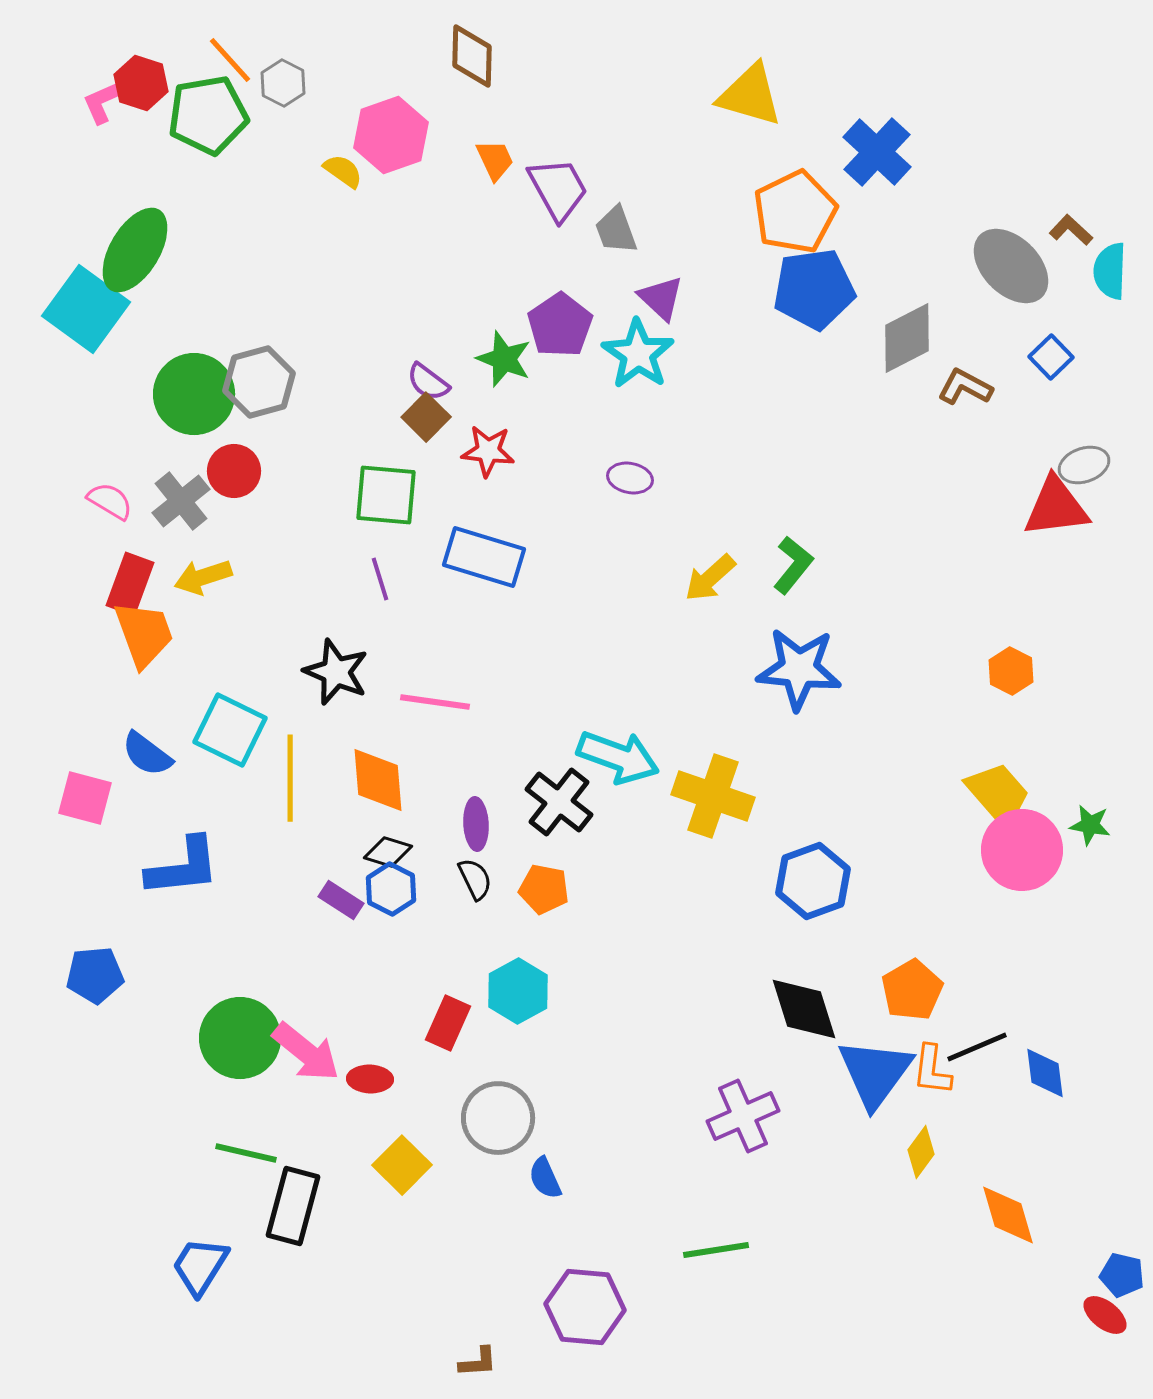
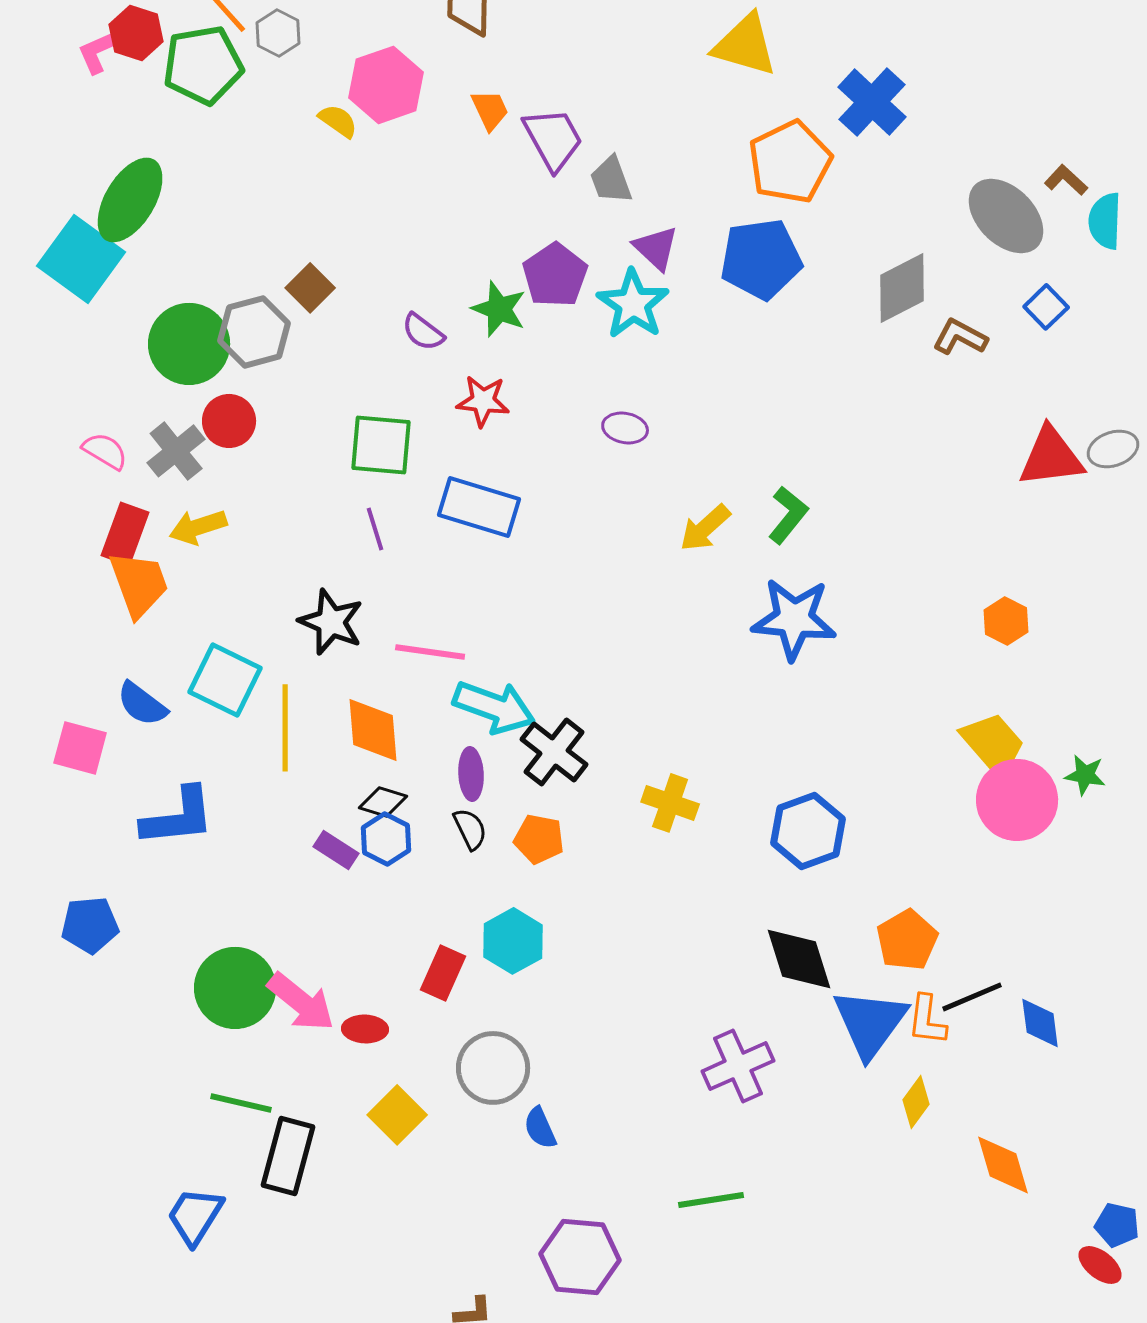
blue pentagon: (814, 289) -> (761, 259), moved
brown square: (426, 417) -> (310, 288), moved
gray ellipse: (1084, 465) -> (1113, 449), moved
cyan arrow: (618, 757) -> (494, 707), moved
yellow cross: (713, 796) -> (670, 803), moved, size x0.7

